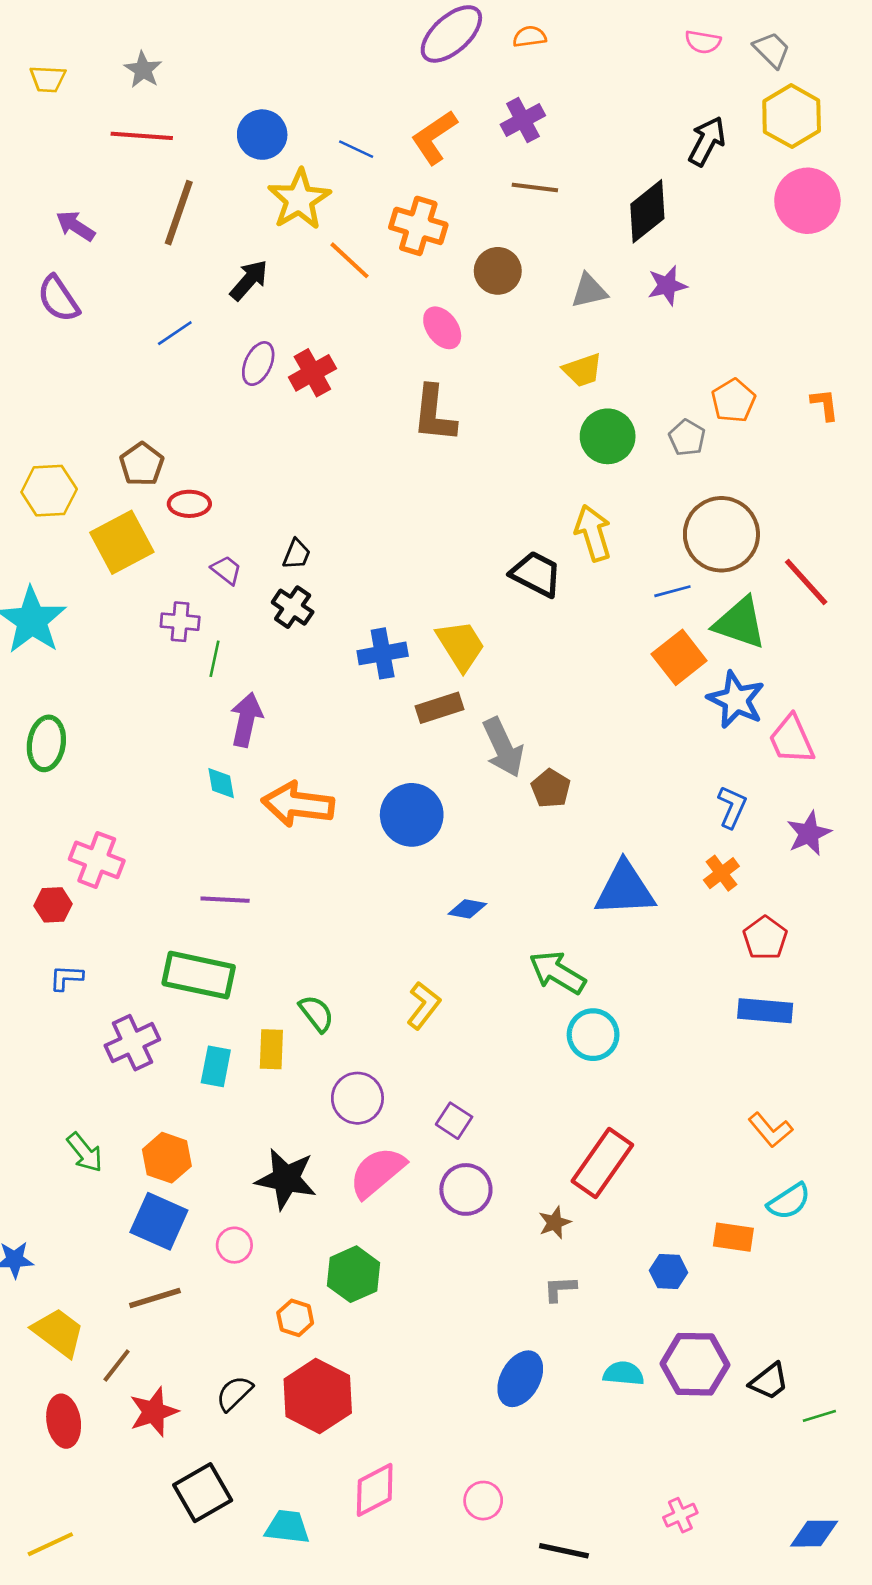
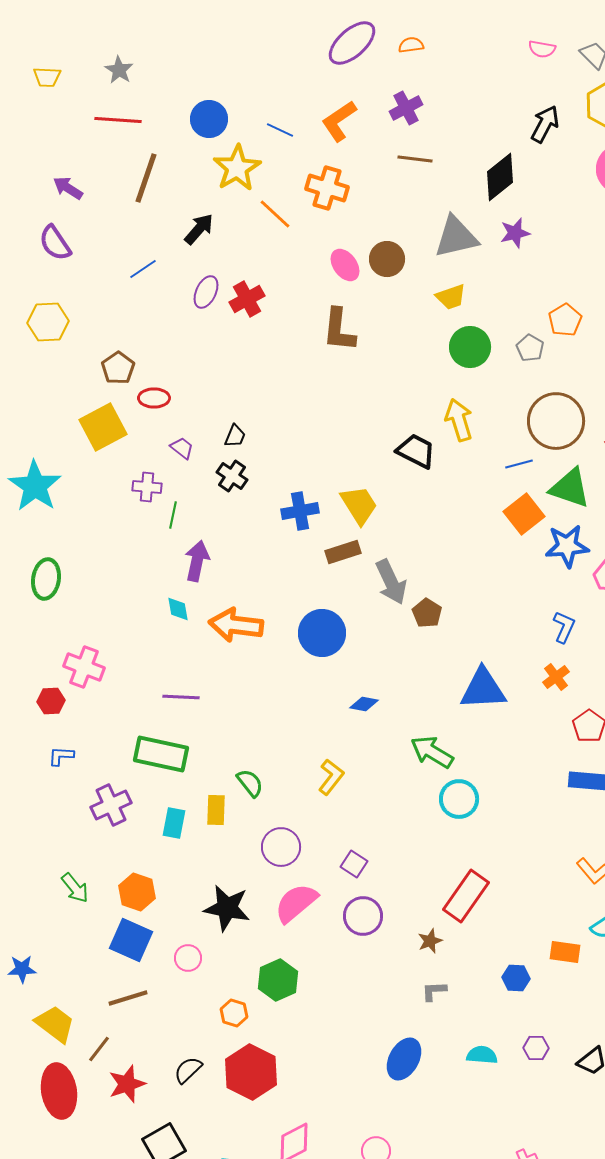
brown circle: (498, 271) -> (387, 259), moved
gray triangle: (589, 291) -> (456, 237), size x1.6
yellow hexagon: (49, 491) -> (48, 322), moved
blue star: (736, 700) -> (567, 546), turned -30
purple hexagon: (695, 1364) -> (536, 1048), size x0.5
red ellipse: (64, 1421) -> (59, 1091), size x1.4

